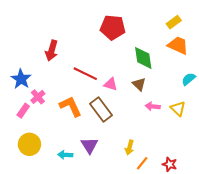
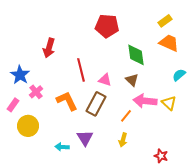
red line: (85, 74) -> (81, 70), turned 50
pink arrow: (153, 106) -> (145, 101), size x1.6
brown rectangle: (101, 110) -> (96, 104), turned 65
pink rectangle: (23, 111) -> (13, 105), moved
yellow circle: (29, 144) -> (28, 126), moved
orange line: (142, 163) -> (126, 116), moved

